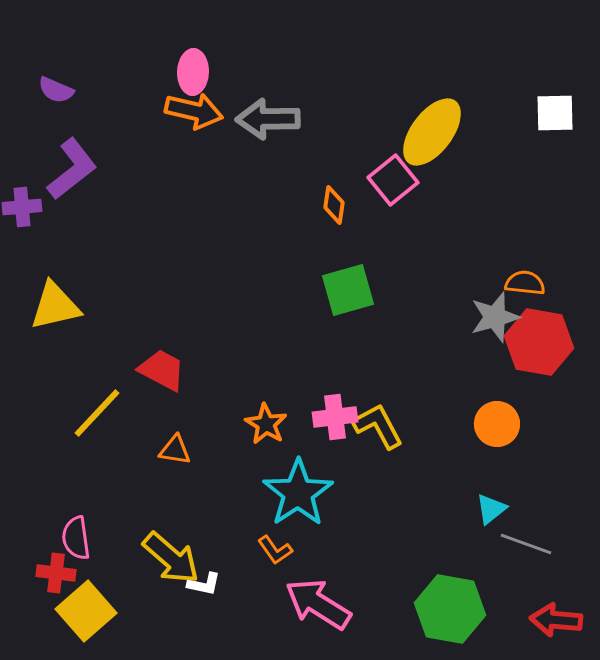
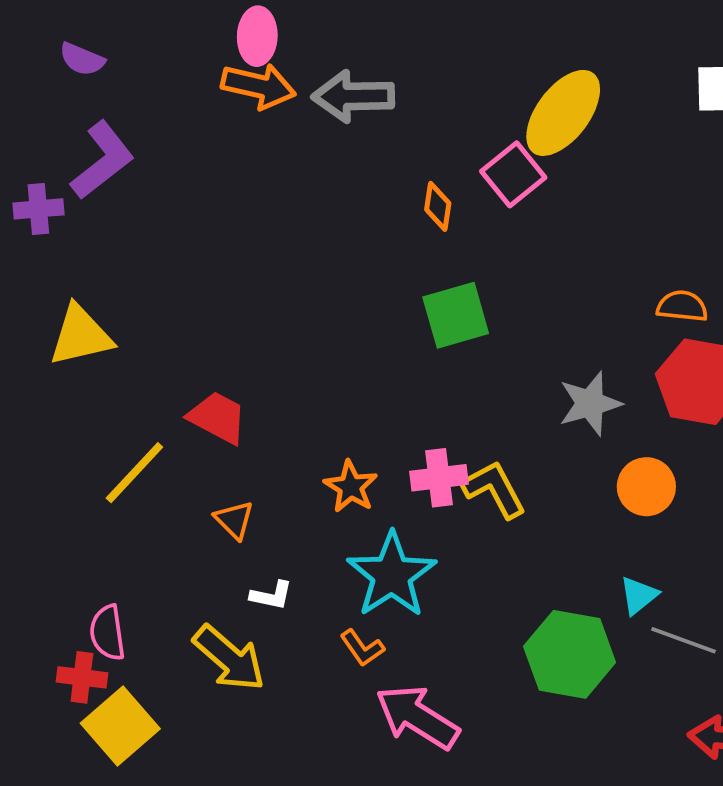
gray star: (495, 317) -> (590, 403), moved
orange triangle: (175, 450) -> (234, 520), turned 36
white L-shape: (204, 584) -> (271, 595), moved
green hexagon: (450, 609) -> (570, 654), moved

